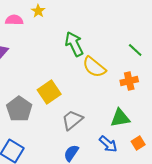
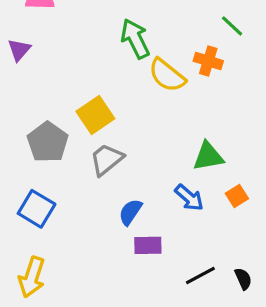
green line: (135, 50) -> (232, 26), moved
orange cross: (129, 81) -> (208, 61), moved, turned 30
gray trapezoid: (72, 120) -> (107, 160), moved

